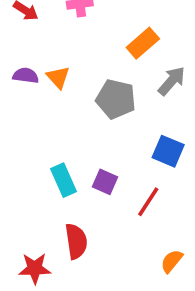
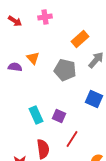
purple semicircle: (26, 76) -> (15, 67), moved
red line: (148, 202) -> (72, 139), moved

